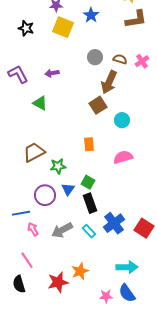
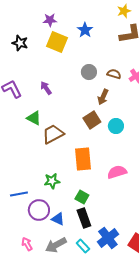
purple arrow: (52, 73) -> (46, 88), turned 64
brown arrow: (109, 82) -> (103, 97), size x0.7
cyan circle: (122, 120) -> (116, 126), moved
orange rectangle: (89, 144) -> (83, 159), size x1.6
brown trapezoid: (34, 152) -> (53, 134), moved
blue triangle: (68, 189) -> (58, 219), moved, turned -40
blue line: (21, 213) -> (19, 194), moved

